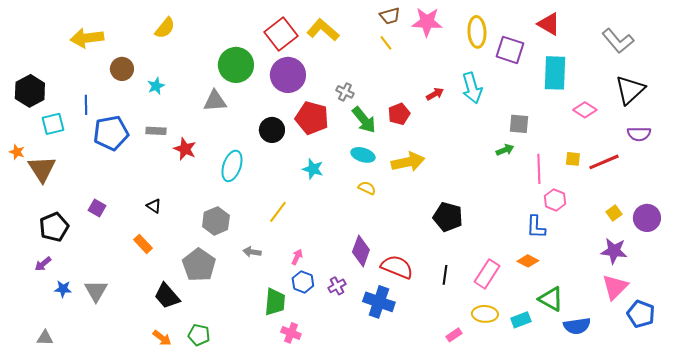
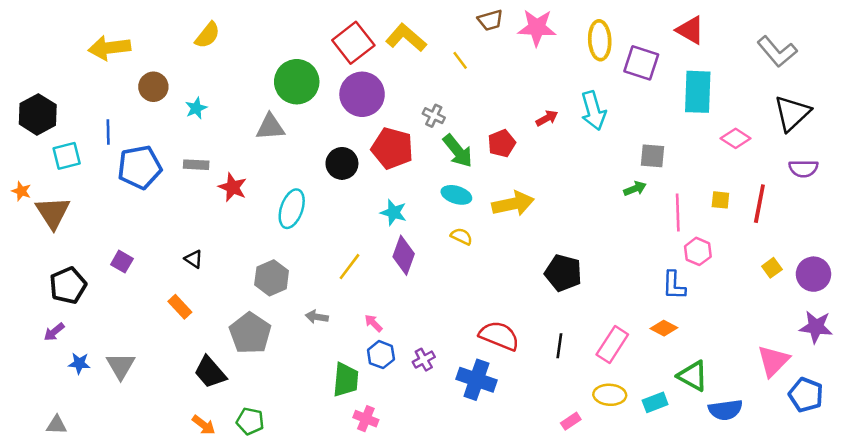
yellow line: (386, 43) -> (460, 60), moved
red line: (604, 162) -> (759, 204), turned -56
purple diamond: (361, 251) -> (404, 255), moved
purple star: (614, 251) -> (816, 327), moved
pink arrow: (297, 257) -> (373, 323), turned -70

